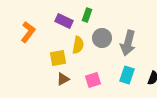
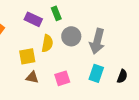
green rectangle: (87, 15) -> (56, 13), turned -40
brown triangle: (63, 79) -> (32, 77), turned 40

